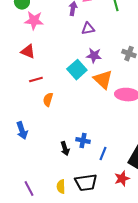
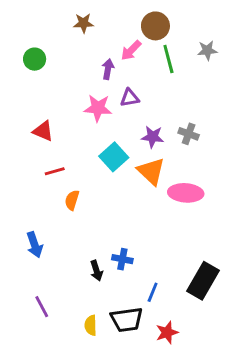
pink star: (34, 21) -> (98, 108), moved
purple star: (94, 56) -> (153, 137), moved
blue line: (103, 154) -> (153, 292), moved
red star: (122, 179) -> (167, 333), moved
purple line: (29, 189) -> (42, 307), moved

